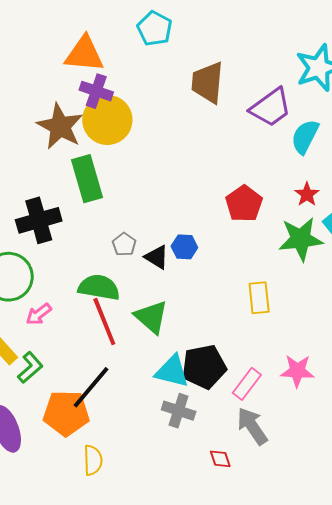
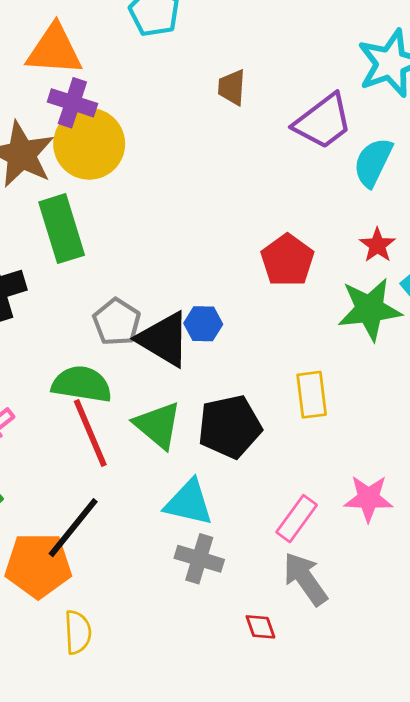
brown trapezoid: (208, 82) -> (232, 87), size x0.6
gray pentagon: (124, 244) -> (117, 322), size x1.4
black triangle: (157, 257) -> (164, 339), size x1.6
black pentagon: (204, 367) -> (230, 427), moved

